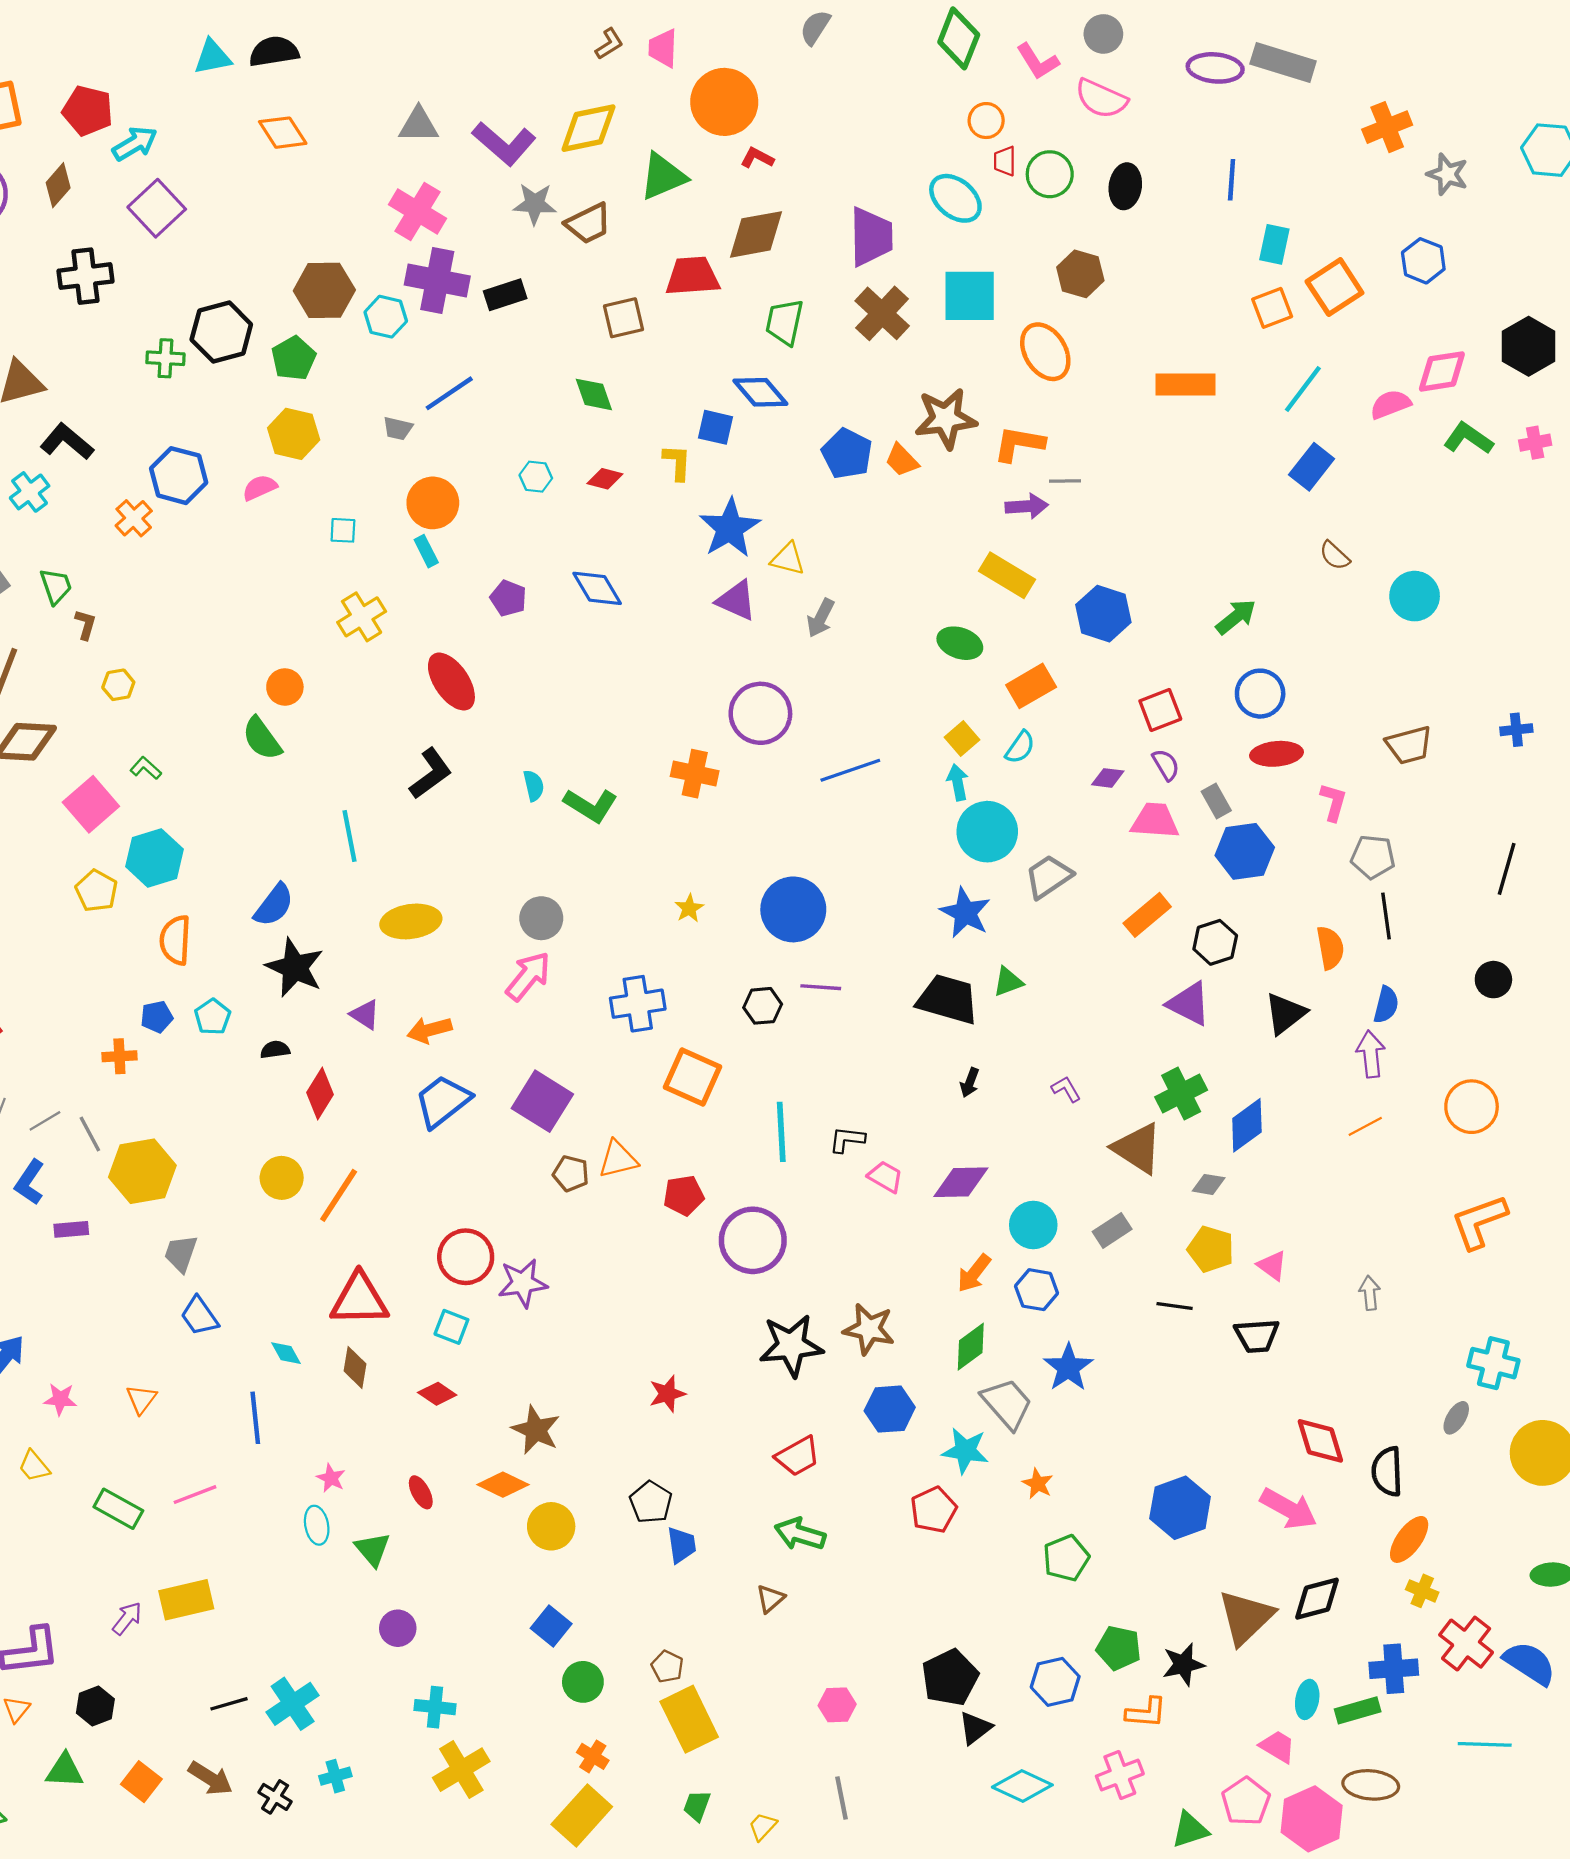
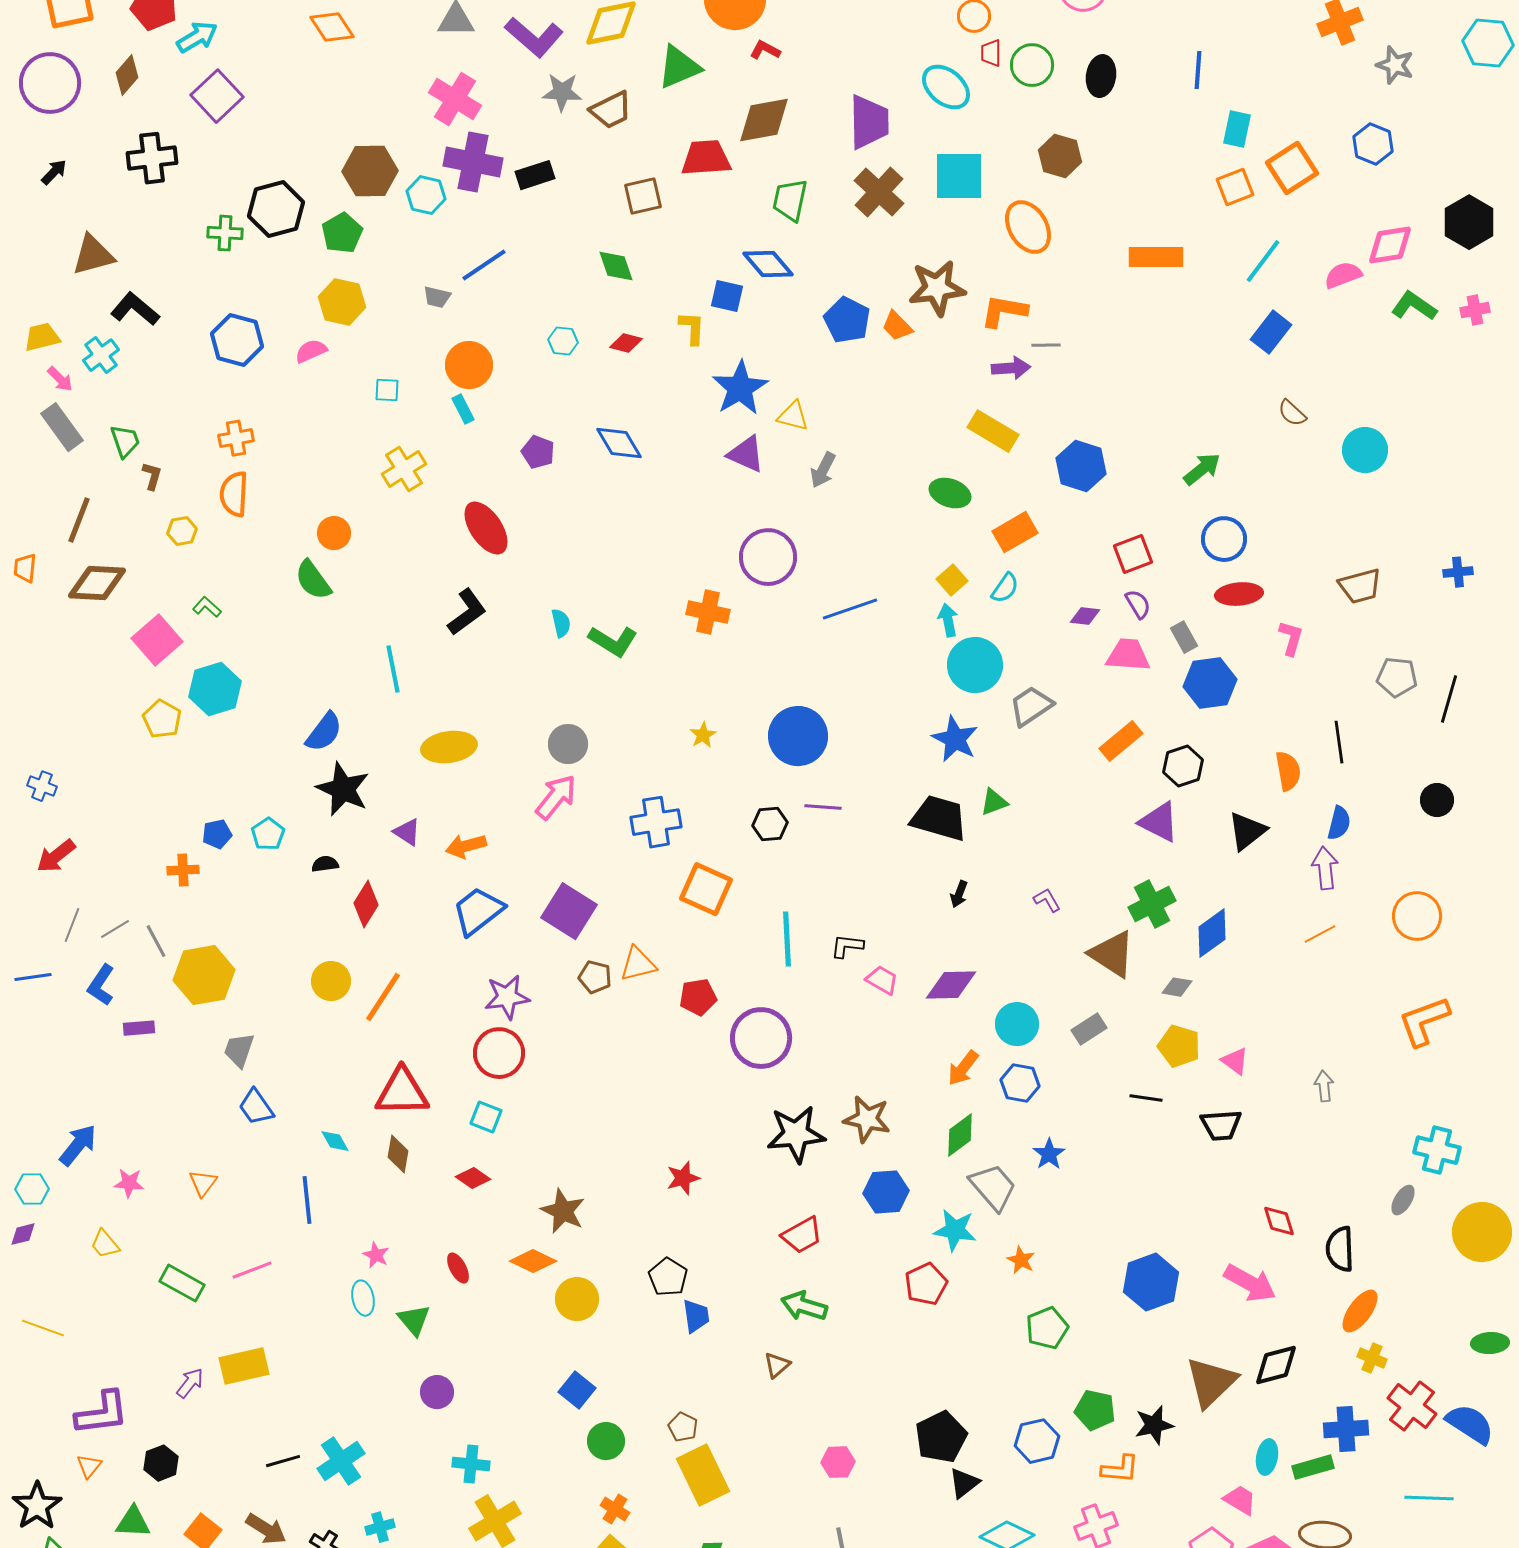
orange cross: (134, 518) -> (236, 438), moved, turned 32
gray pentagon: (1373, 857) -> (1397, 677), moved
orange semicircle: (175, 940) -> (234, 494), moved
purple star: (523, 1283) -> (507, 997), moved
blue star: (1068, 1367) -> (1049, 1154), size x0.7
red diamond: (1320, 1441) -> (1279, 1221), size x0.7

